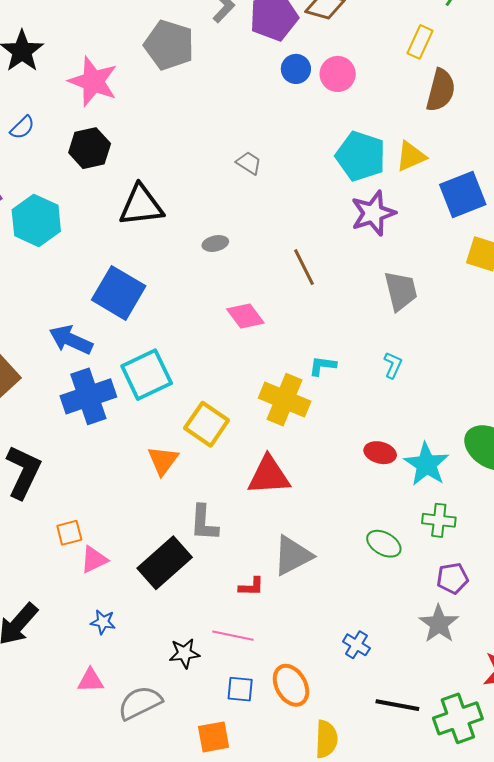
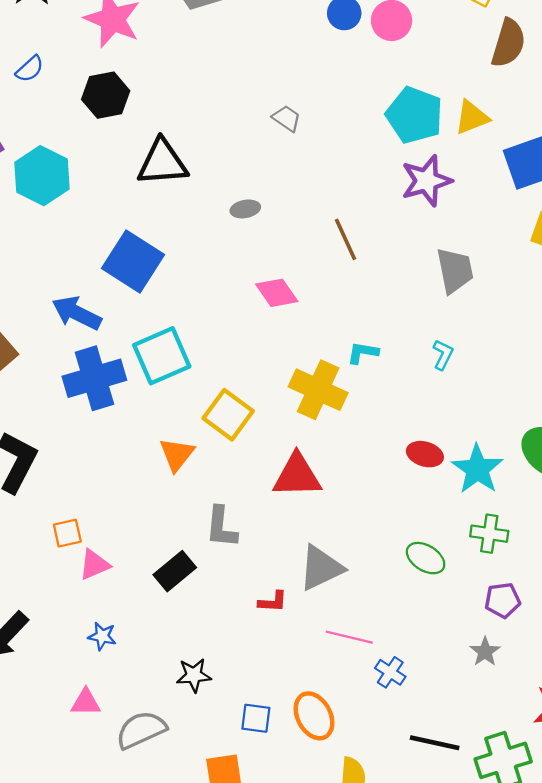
black rectangle: (165, 563) -> (175, 571), size x0.7
gray star: (439, 624) -> (485, 652), size x0.7
pink line: (233, 636) -> (349, 637), moved

